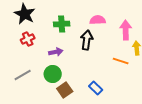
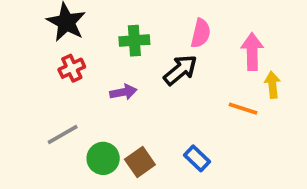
pink semicircle: (98, 20) -> (201, 33), turned 105
black arrow: (87, 40) -> (180, 70), turned 42
green circle: (53, 74) -> (103, 158), moved

